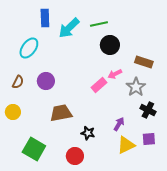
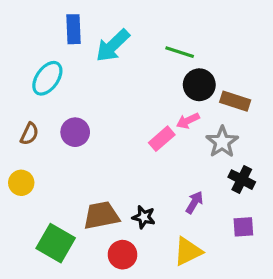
green line: (99, 24) -> (180, 52), moved, turned 30
black circle: (110, 45) -> (199, 85), moved
brown trapezoid: (61, 113) -> (101, 215), moved
yellow triangle: (126, 145) -> (188, 251), moved

